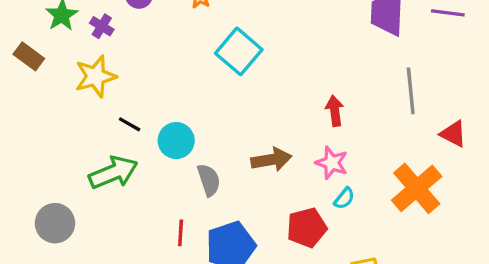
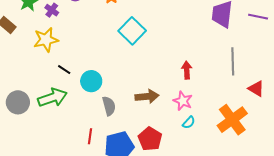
gray circle: (55, 223) -> (18, 102), moved
red pentagon: (307, 228) -> (150, 139), moved, turned -30

